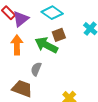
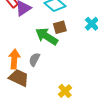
orange arrow: (17, 45) -> (14, 59), moved

